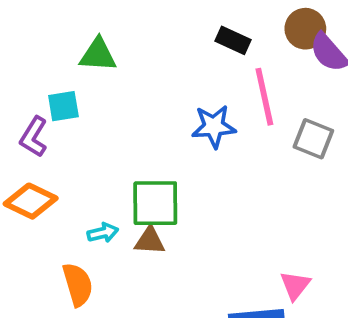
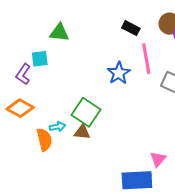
blue star: (214, 126) -> (119, 73), turned -30
green square: (155, 203) -> (86, 112), turned 32
orange semicircle: (78, 285) -> (44, 140), moved

